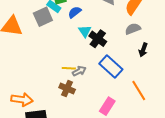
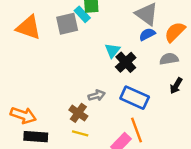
blue semicircle: (75, 12) -> (147, 34), moved
blue rectangle: (111, 66) -> (135, 98), turned -30
yellow line: (69, 68) -> (80, 133), moved
orange line: (139, 91) -> (136, 130), moved

